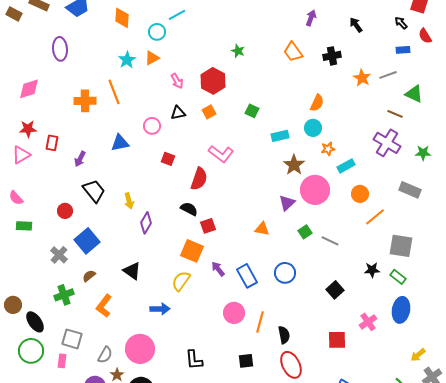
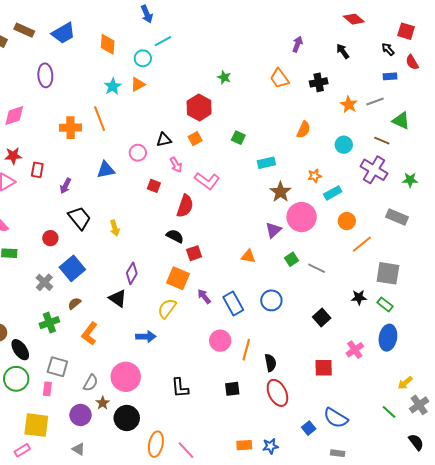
pink arrow: (177, 81) -> (176, 165), moved
cyan circle: (313, 128) -> (344, 145), moved
purple diamond: (146, 223) -> (132, 273), moved

